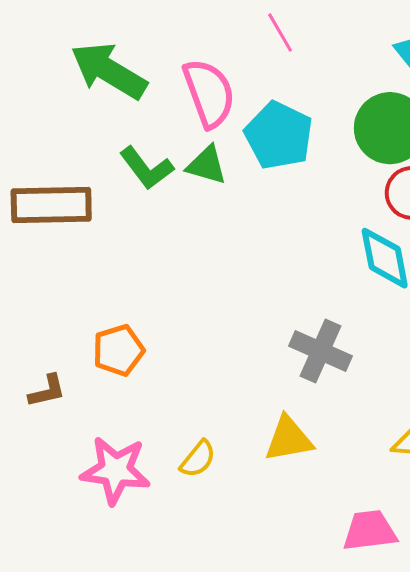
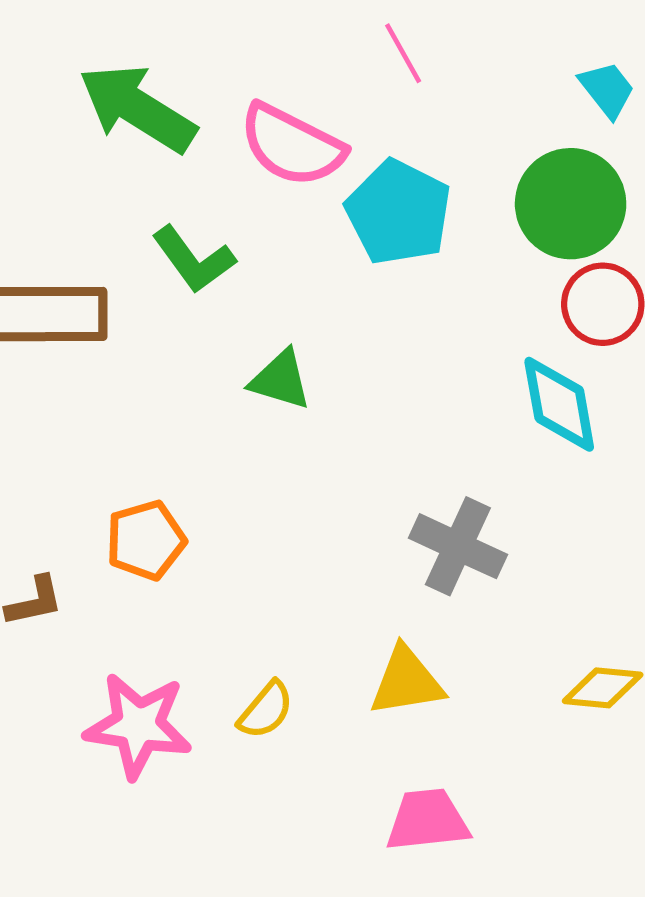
pink semicircle: (209, 93) -> (292, 145), turned 136
green triangle: (207, 165) -> (280, 380), moved
pink trapezoid: (370, 531) -> (427, 820), moved

